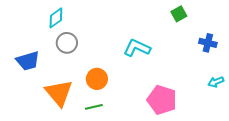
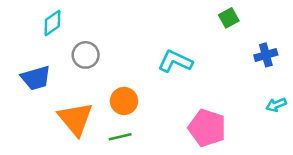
cyan diamond: (56, 18) -> (52, 23), moved
blue cross: (208, 43) -> (266, 55), turned -30

